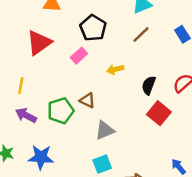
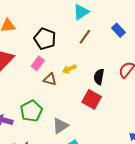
brown triangle: (87, 100) -> (50, 79), moved
red square: (159, 113) -> (92, 99), moved
gray triangle: (105, 130) -> (60, 126), moved

